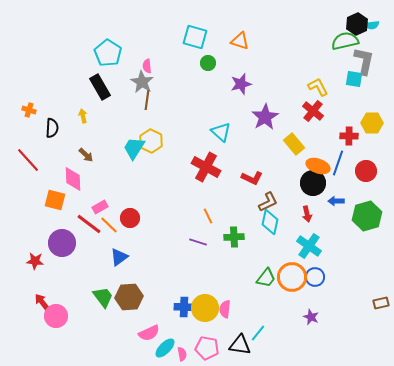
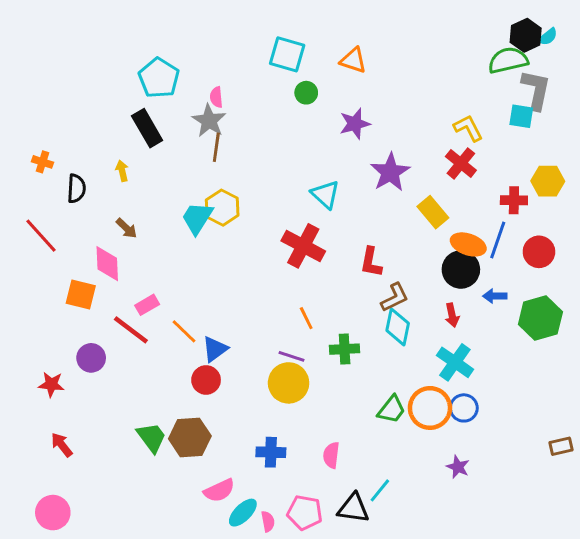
cyan semicircle: (372, 25) -> (548, 37), turned -32
red L-shape: (252, 178) -> (371, 262), turned 75
red circle: (130, 218) -> (206, 380), moved
orange line: (109, 225) -> (184, 331), moved
purple circle: (62, 243) -> (91, 358), size x0.7
blue triangle: (119, 257) -> (215, 349), moved
yellow circle: (205, 308) -> (289, 383), moved
pink circle: (56, 316) -> (53, 513), moved

